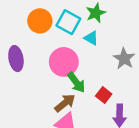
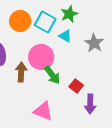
gray star: (124, 59) -> (94, 43), moved
brown arrow: (65, 103) -> (21, 72), moved, turned -48

